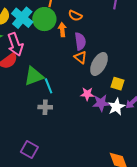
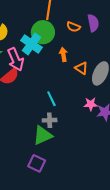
cyan cross: (22, 18) -> (31, 44), moved
orange arrow: (62, 30) -> (63, 55), moved
purple semicircle: (80, 41) -> (93, 23), moved
green triangle: (34, 76) -> (43, 135), moved

